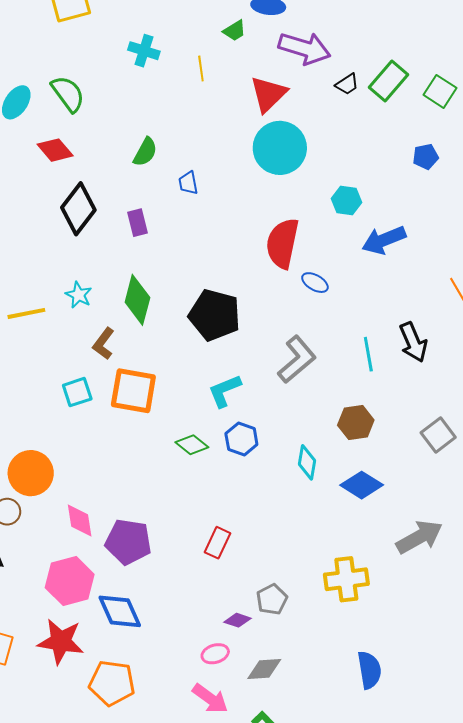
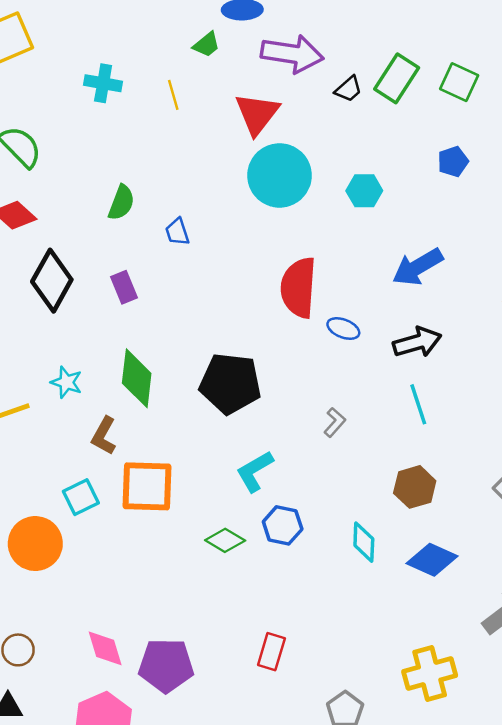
cyan hexagon: (346, 200) -> (364, 191), moved
black arrow: (413, 342) -> (417, 342), moved, turned -75
gray L-shape: (297, 360) -> (335, 422), size x0.5
orange circle: (31, 473) -> (35, 544), moved

